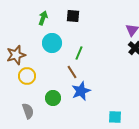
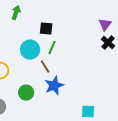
black square: (73, 16) -> (46, 29), moved
cyan circle: (52, 43) -> (30, 50), moved

